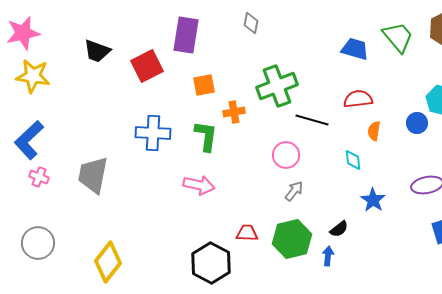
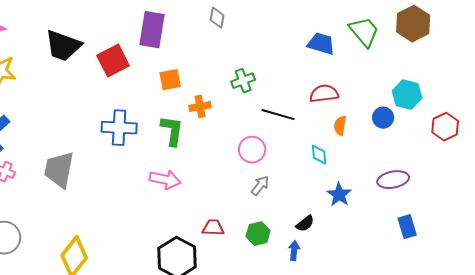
black trapezoid: (97, 51) -> (63, 46), size x1.4
green cross: (277, 86) -> (243, 81), size x0.6
green hexagon: (292, 239) -> (258, 234), size x0.6

